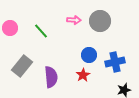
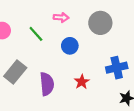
pink arrow: (74, 20) -> (61, 17), moved
blue circle: (89, 55) -> (70, 46), moved

